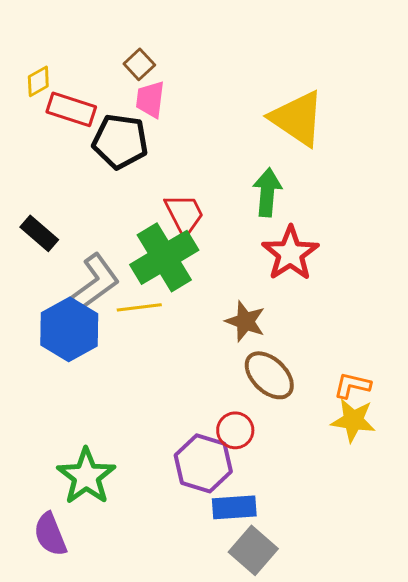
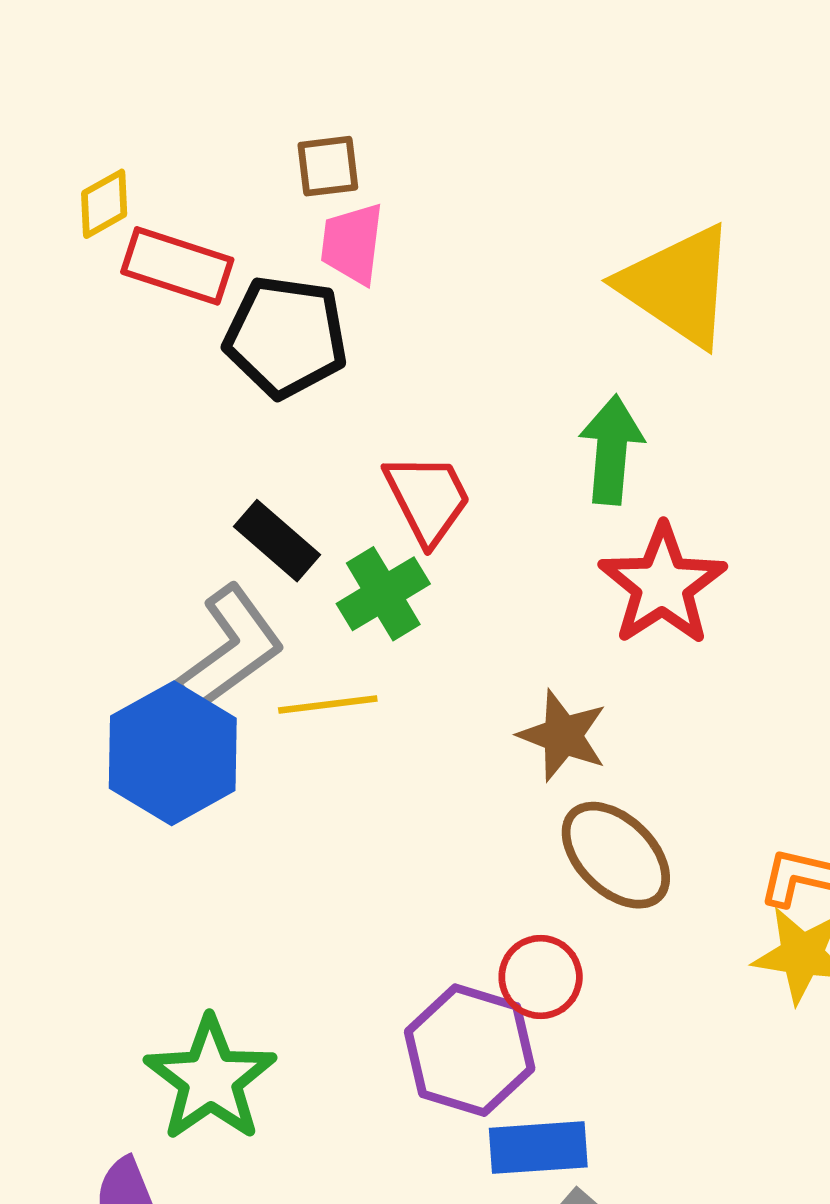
brown square: (139, 64) -> (328, 166), turned 36
black rectangle: (39, 233) -> (277, 541), moved
green cross: (164, 257) -> (383, 594), size x0.6

